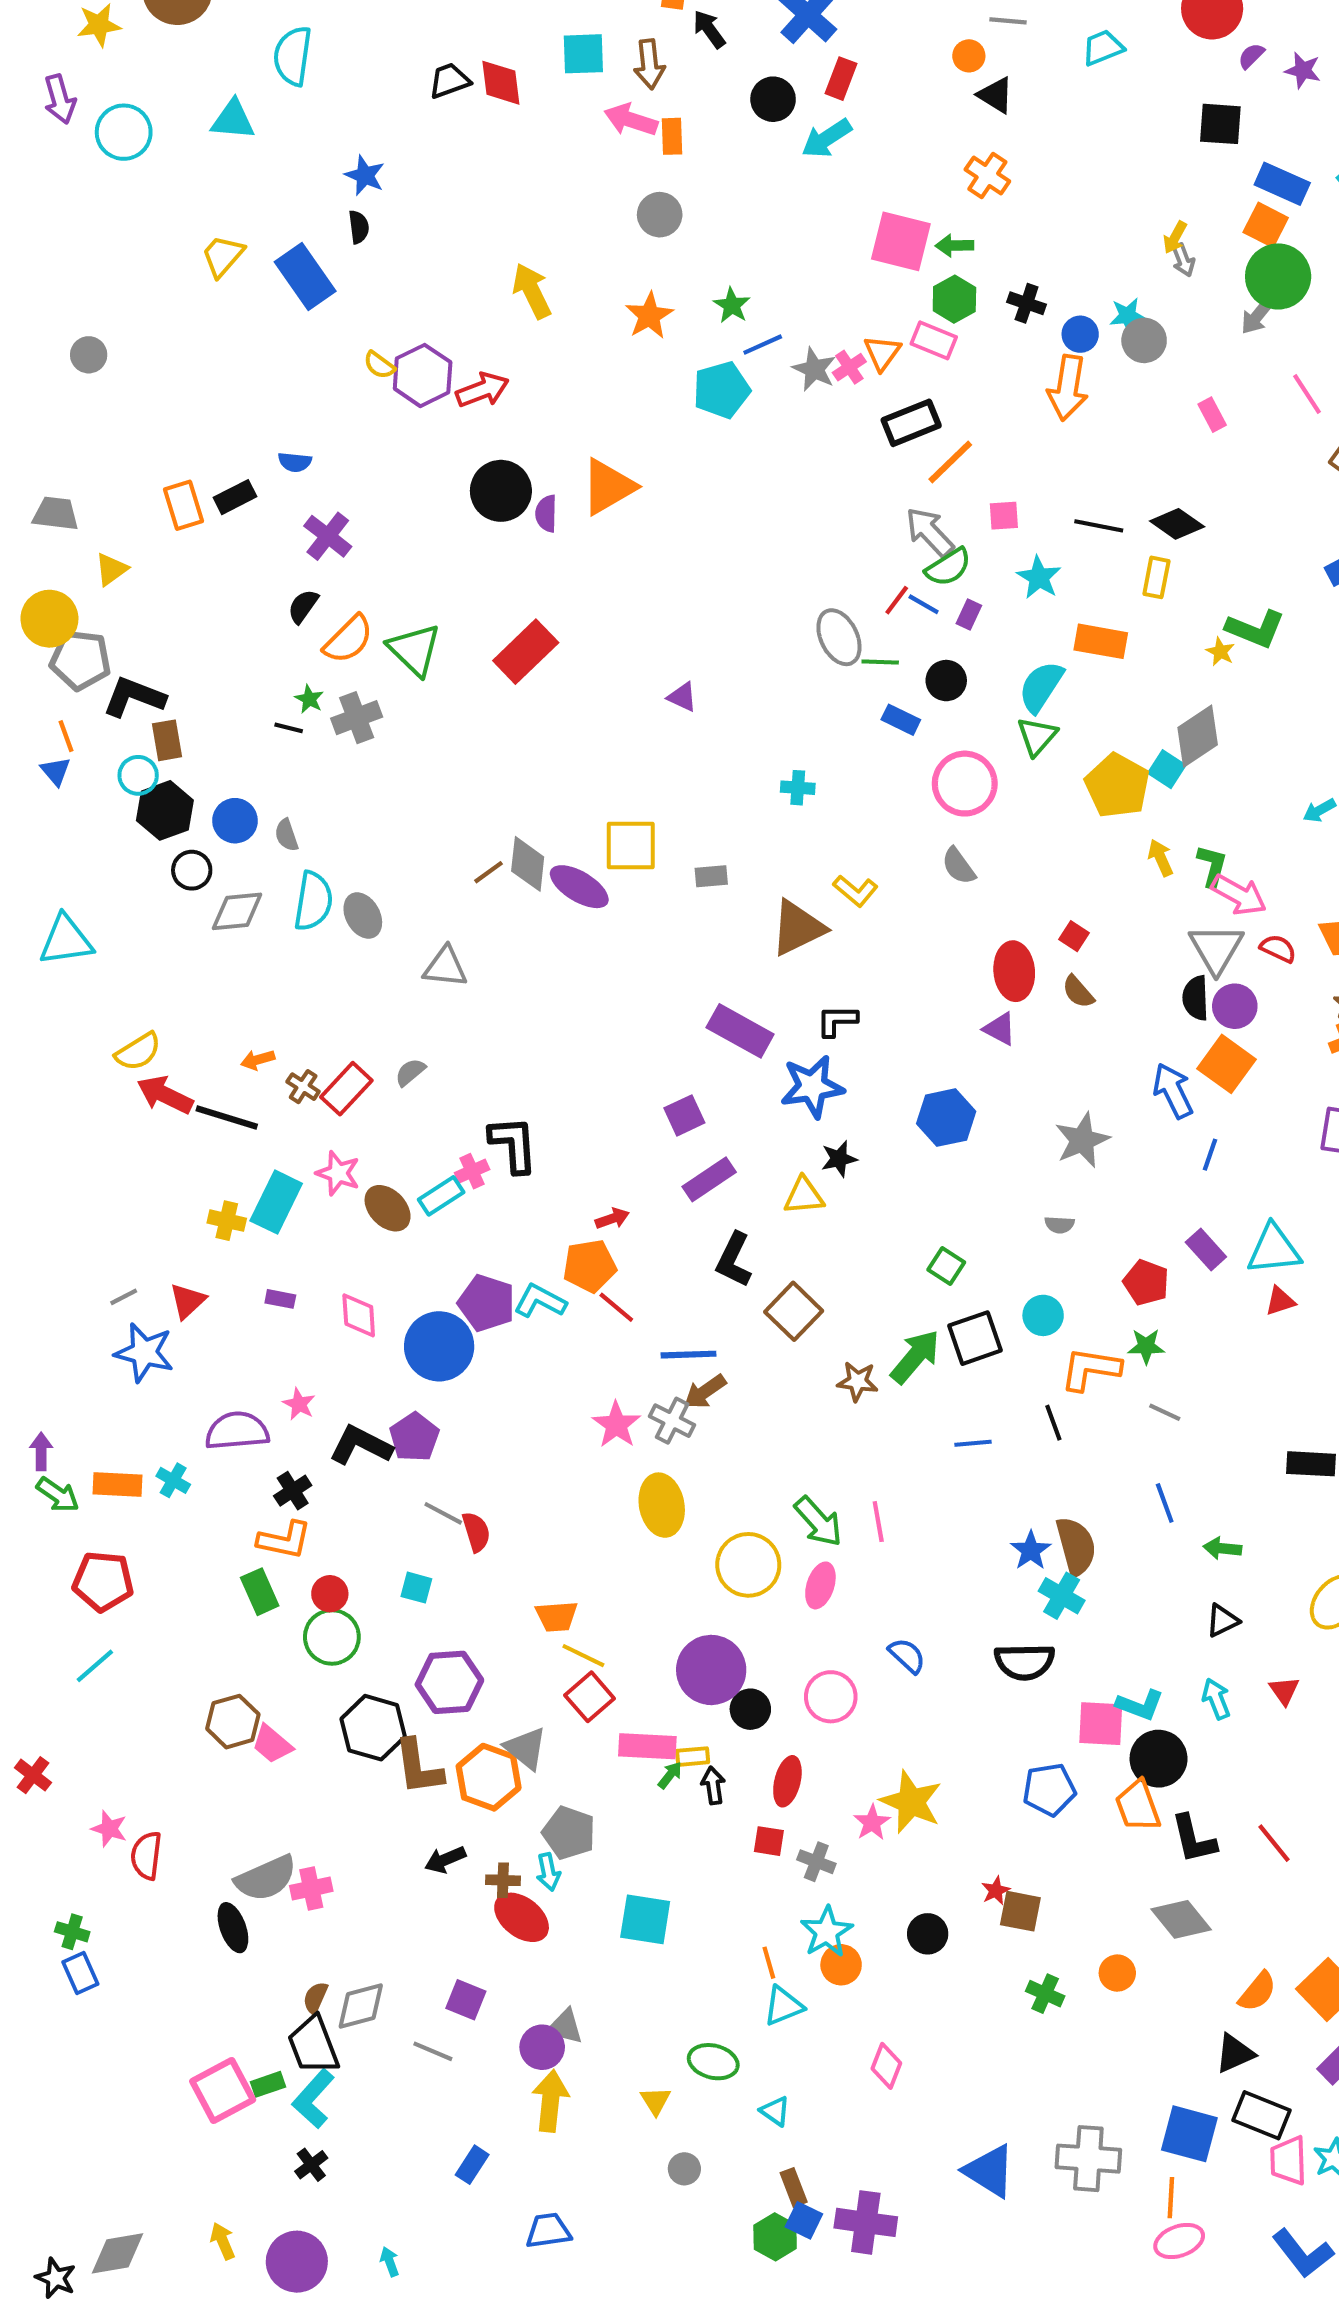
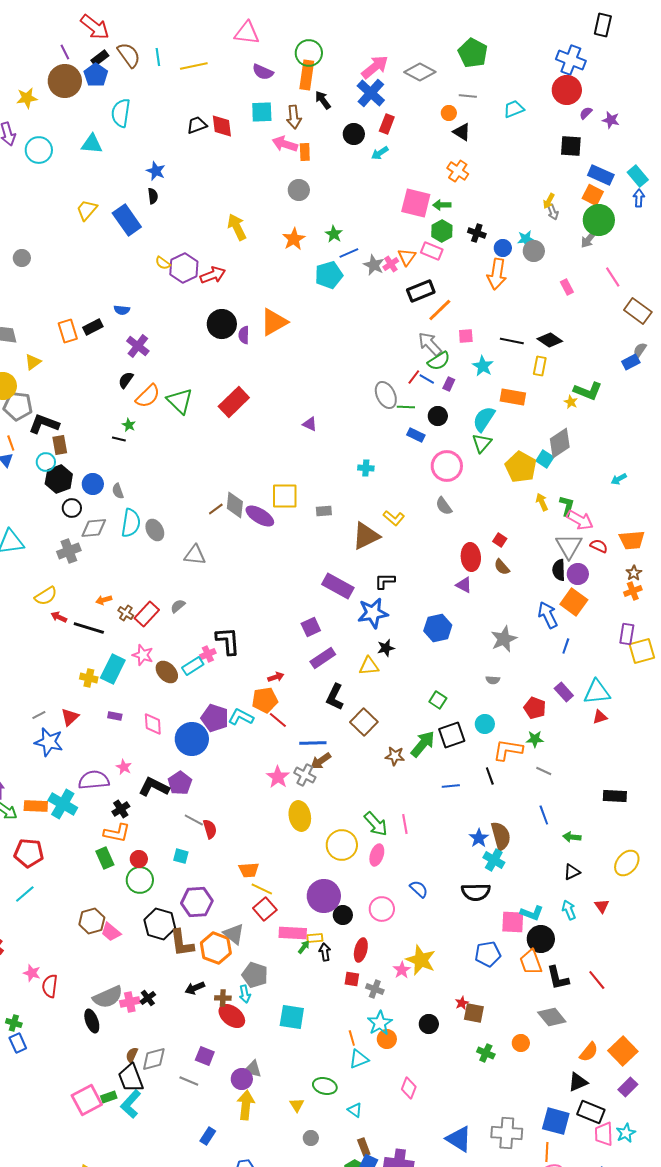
cyan arrow: (827, 138) -> (380, 153), size x0.7
gray cross: (357, 718) -> (69, 551), moved
red arrow: (165, 1095) -> (59, 617), size x0.6
cyan cross: (173, 1480) -> (63, 804), size x1.8
black cross: (311, 2165) -> (148, 998), moved

